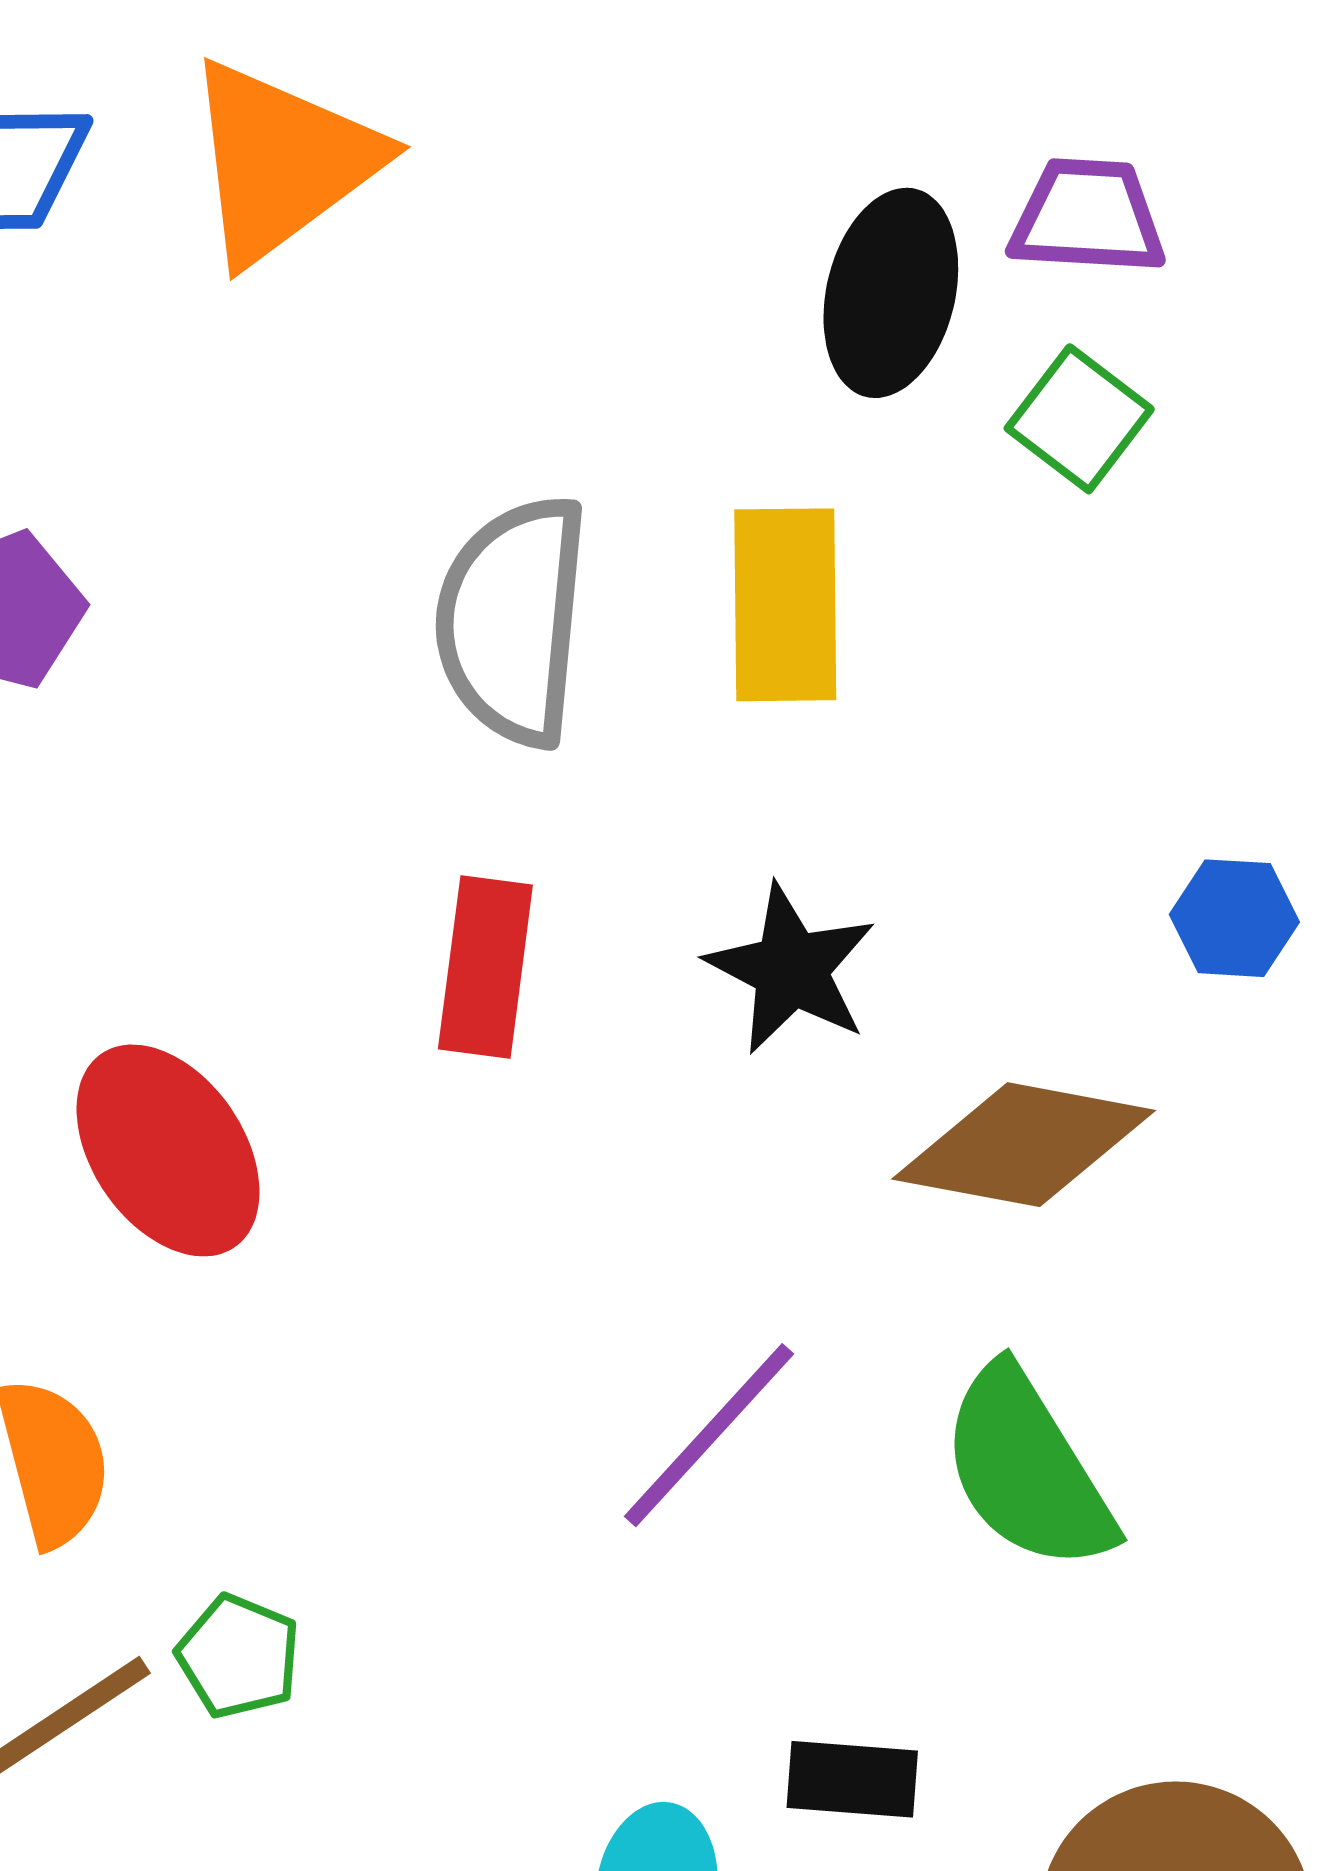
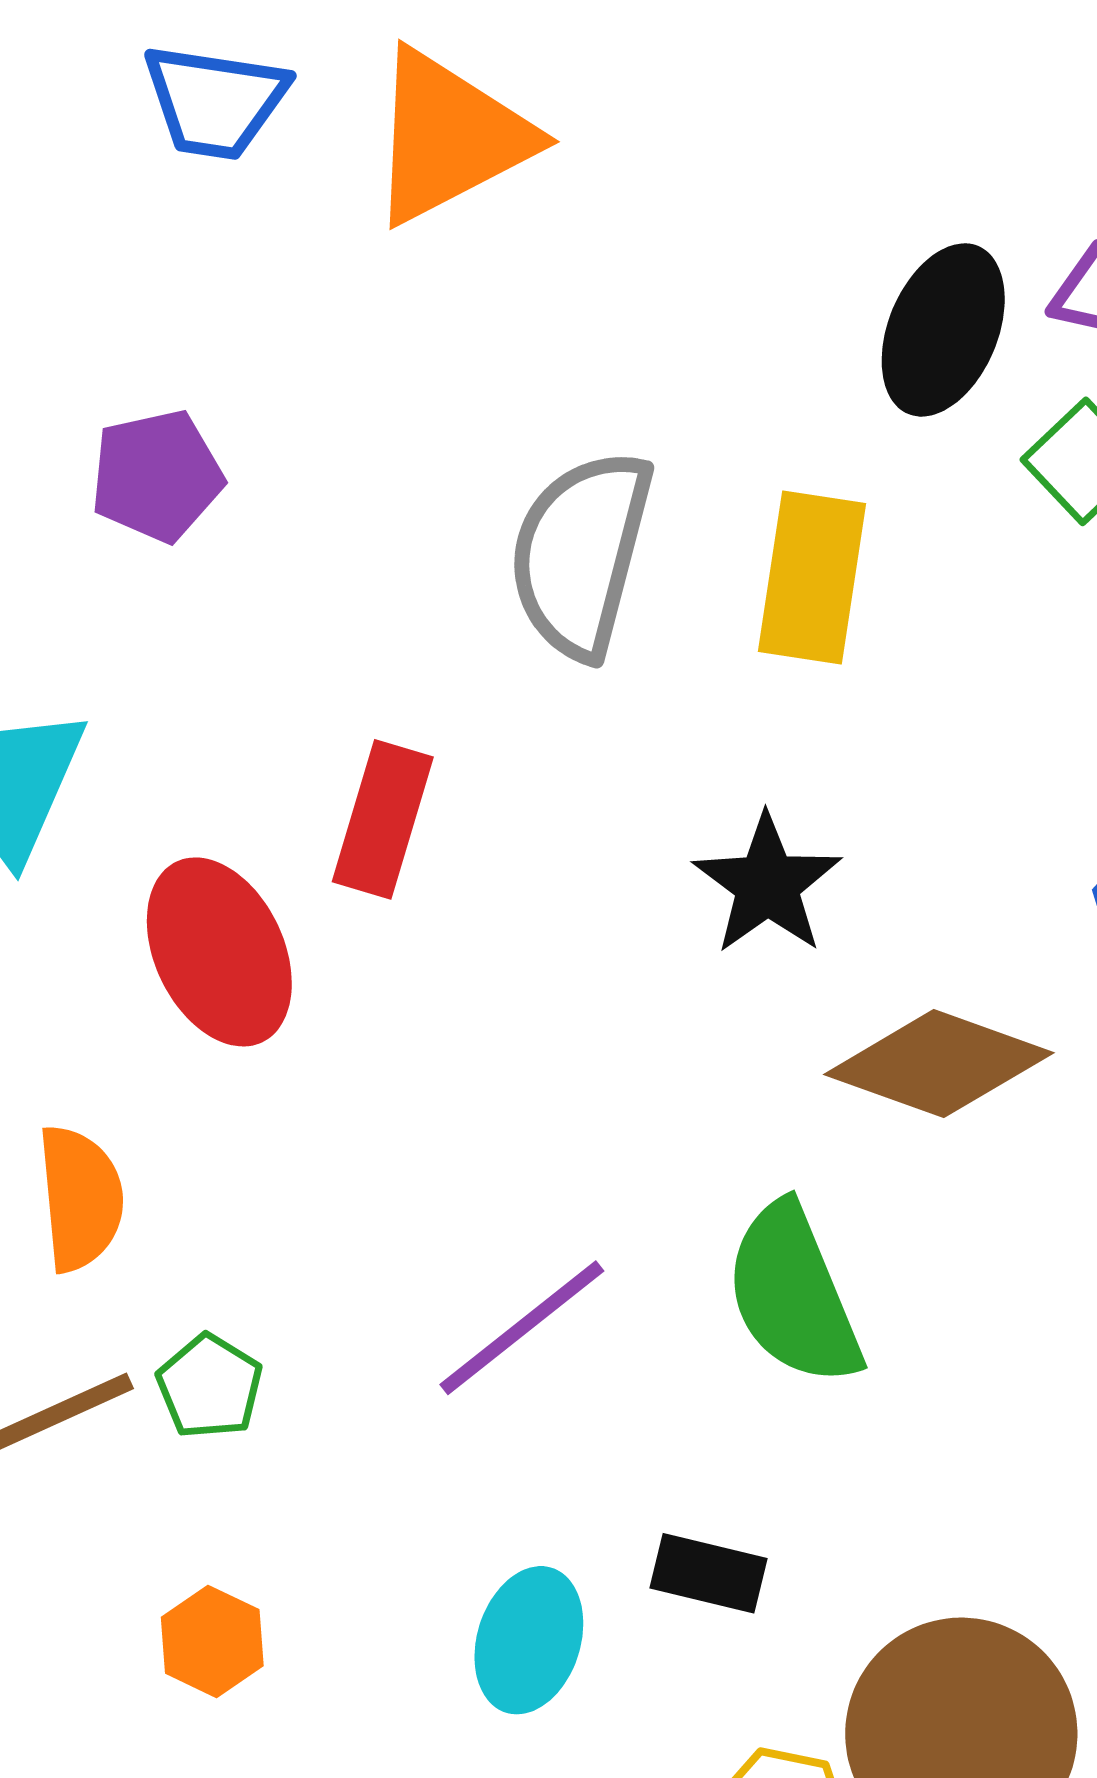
red rectangle: (485, 967) -> (383, 819), moved
purple line: (709, 1435) -> (522, 1328), moved
green semicircle: (1027, 1469) -> (793, 1294), moved

